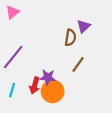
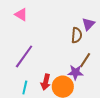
pink triangle: (12, 12) -> (21, 15), turned -48
purple star: (48, 77) -> (75, 72), moved

